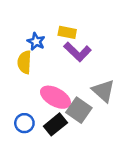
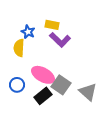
gray triangle: (103, 91) -> (88, 92), moved
blue circle: (24, 123) -> (17, 85), moved

